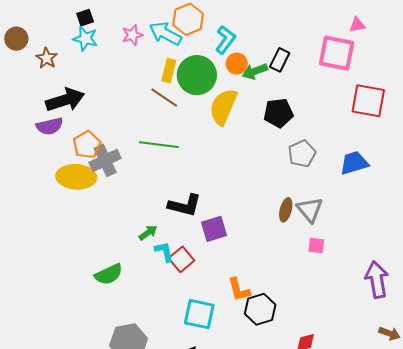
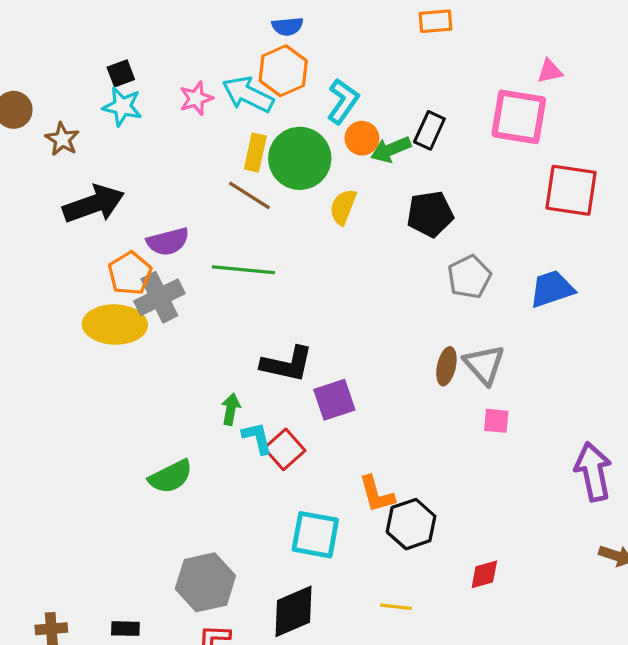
yellow semicircle: (223, 107) -> (343, 207), size x0.6
purple semicircle: (50, 126) -> (168, 242), moved
green arrow: (148, 233) -> (231, 409), turned -42

